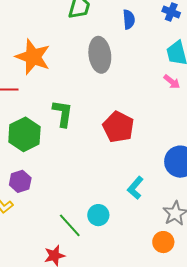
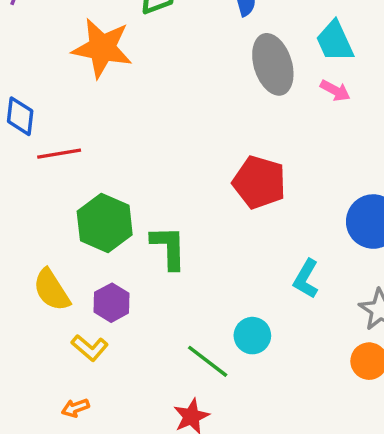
gray ellipse: (100, 55) -> (273, 64), moved
orange star: (33, 57) -> (102, 48), moved
green L-shape: (63, 113) -> (169, 247), moved

